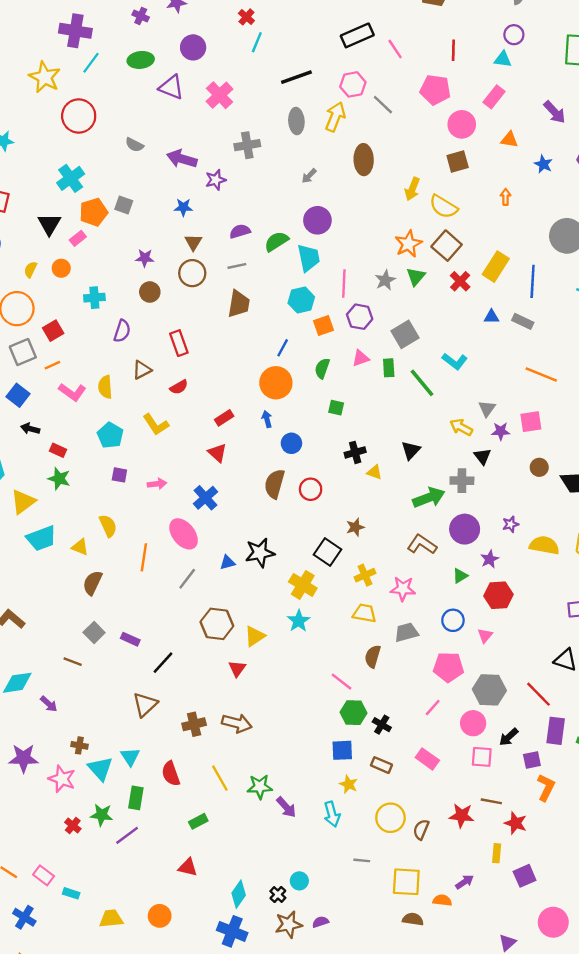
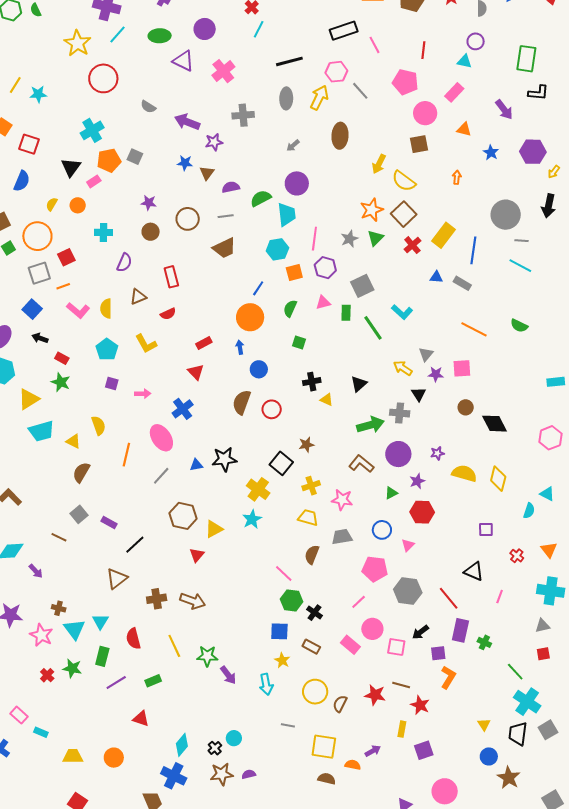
brown triangle: (193, 242) -> (207, 173), moved
brown trapezoid: (239, 304) -> (224, 248), turned 50
pink circle: (473, 723) -> (372, 629), moved
purple line: (127, 835) -> (116, 683), moved

